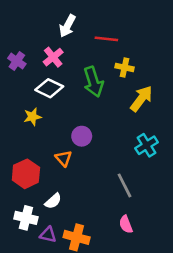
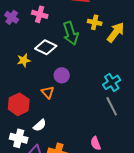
pink cross: (53, 57) -> (40, 14), turned -35
white diamond: (49, 88) -> (46, 47), moved
yellow arrow: (141, 99) -> (116, 32), moved
gray line: (124, 185) -> (112, 106), moved

